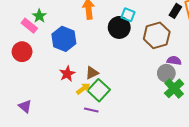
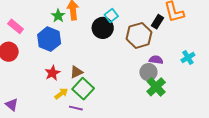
black rectangle: (175, 11) -> (157, 22), moved
cyan square: (128, 15) -> (111, 16), turned 32
green star: (39, 16) -> (58, 16), moved
yellow arrow: (83, 89) -> (61, 94), moved

